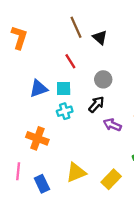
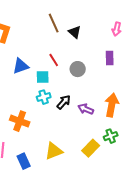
red line: (70, 61) -> (54, 60), moved
blue triangle: (39, 88) -> (21, 66), moved
black arrow: (96, 104) -> (64, 102), moved
yellow rectangle: (111, 179) -> (91, 148), moved

